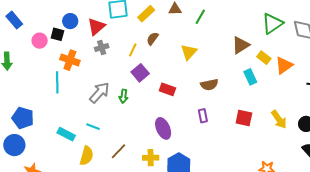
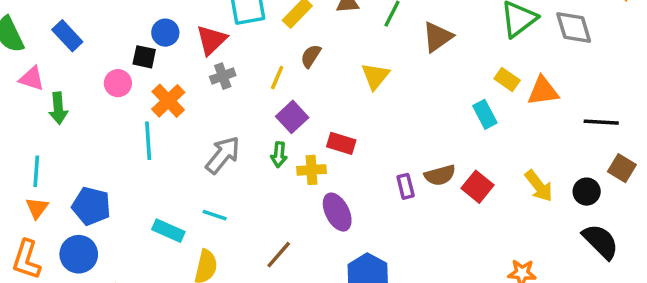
pink circle: (40, 41) -> (118, 83), moved
brown triangle: (241, 45) -> (437, 37), moved
orange cross: (70, 60) -> (168, 101), turned 30
orange triangle: (284, 65) -> (543, 91), turned 30
brown semicircle: (209, 85) -> (440, 175), moved
green arrow: (124, 96) -> (279, 155), moved
red square: (244, 118) -> (478, 187), turned 30
brown line: (118, 151) -> (279, 255), moved
yellow cross: (151, 158) -> (312, 170), moved

